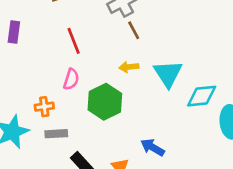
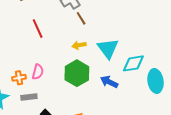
pink semicircle: (71, 79) -> (38, 72), moved
green hexagon: (105, 102) -> (77, 73), moved
blue arrow: (153, 147) -> (109, 82), moved

